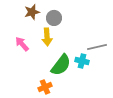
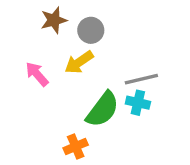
yellow arrow: (47, 37) -> (79, 62), turned 60
gray line: (97, 47) -> (141, 79), moved

